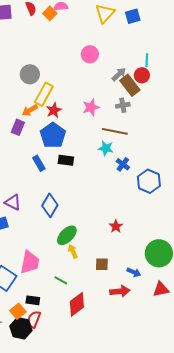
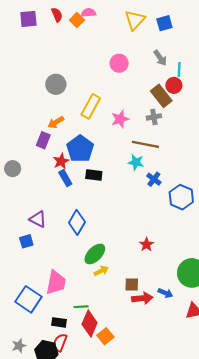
gray arrow: (119, 74) -> (160, 58), moved, turned 98
yellow rectangle: (44, 94) -> (91, 106), moved
red star: (54, 110) -> (61, 161), moved
yellow arrow: (73, 251) -> (101, 271), turned 88
green line: (61, 280) -> (81, 307), moved, turned -32
red arrow: (120, 291) -> (142, 298), moved
red diamond: (77, 304) -> (90, 324), moved, turned -30
orange square: (18, 311) -> (105, 336), moved

